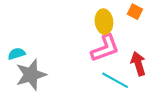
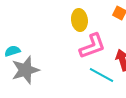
yellow ellipse: (104, 22) -> (79, 20), moved

